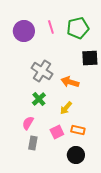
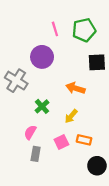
purple circle: (24, 31) -> (42, 57), moved
gray cross: (42, 71) -> (16, 81), moved
black circle: (76, 155) -> (97, 166), moved

